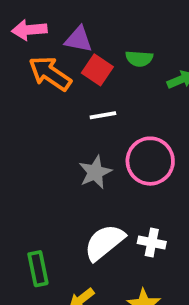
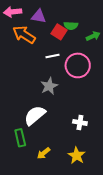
red square: (97, 70) -> (59, 32), moved
pink circle: (150, 161) -> (78, 65), moved
white semicircle: (104, 242) -> (35, 115), moved

